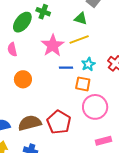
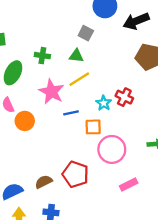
green cross: (43, 12) -> (42, 56), moved
cyan star: (88, 64) -> (104, 103), moved
orange circle: (23, 79) -> (25, 121), moved
brown semicircle: (30, 123) -> (44, 182), size x0.7

